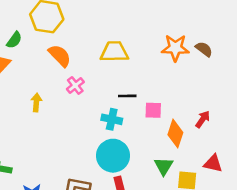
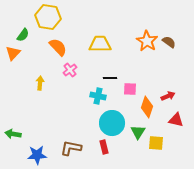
orange star: (175, 48) -> (147, 41), turned 30
red arrow: (203, 119) -> (168, 96), turned 32
cyan circle: (113, 156) -> (112, 123), moved
red triangle: (213, 163) -> (176, 120), moved

